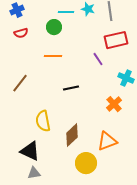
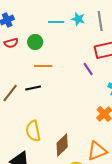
green circle: (54, 27) -> (35, 42), moved
black line: (71, 88) -> (33, 88), moved

